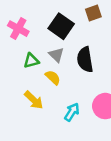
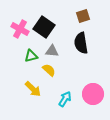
black square: (61, 26) -> (44, 27), moved
gray triangle: (56, 55) -> (52, 51), turned -40
black semicircle: (85, 60) -> (81, 43), moved

